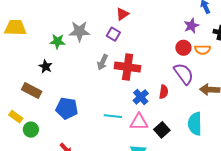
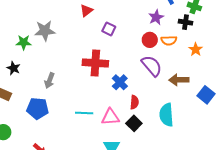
purple square: (113, 34) -> (109, 29), moved
gray arrow: (103, 62) -> (50, 81), moved
red semicircle: (164, 92) -> (134, 102), moved
blue cross: (141, 97) -> (120, 82), moved

